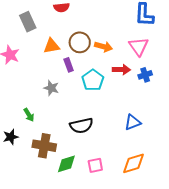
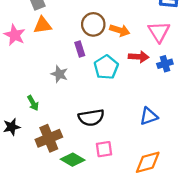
orange triangle: (52, 46) -> (43, 25), moved
brown cross: (44, 146) -> (49, 138), turned -35
green diamond: (66, 164) -> (73, 160), turned 45
pink square: (95, 165) -> (104, 149), moved

